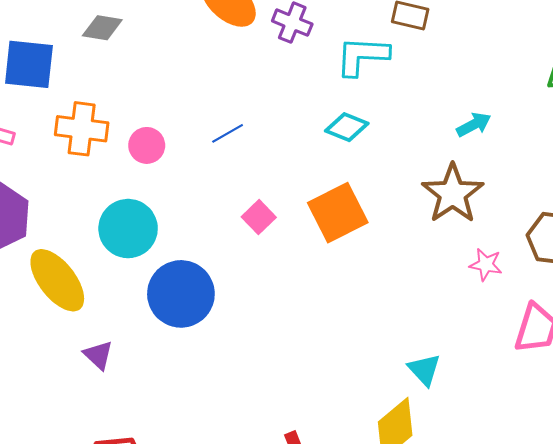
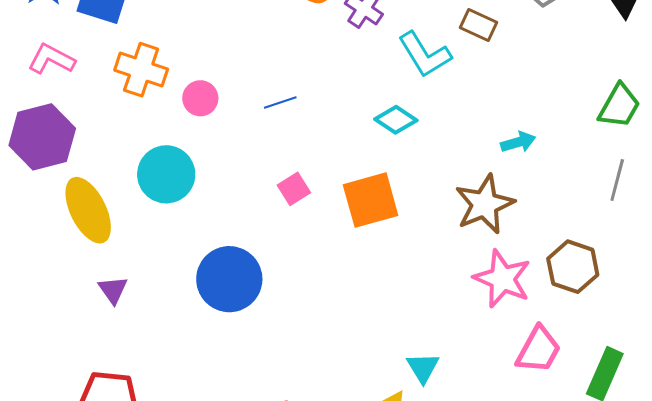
cyan L-shape: (362, 56) -> (425, 55), turned -136
pink star: (486, 265) -> (502, 279), size x1.8
blue circle: (181, 294) -> (229, 279), moved

